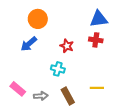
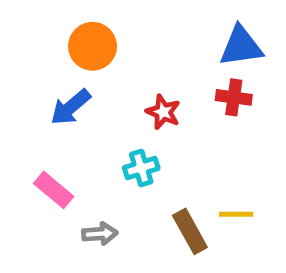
cyan cross: (58, 69) -> (141, 168), turned -32
pink rectangle: (18, 89) -> (54, 190), moved
brown rectangle: (68, 96) -> (190, 231), moved

